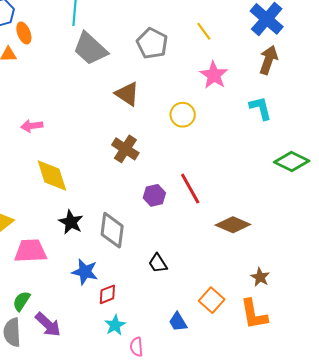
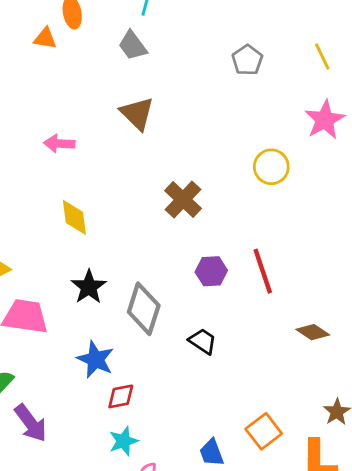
gray pentagon: (152, 43) -> (247, 60), size x0.7
gray trapezoid: (90, 49) -> (133, 45), moved, size x0.6
brown triangle: (127, 94) -> (137, 113), moved
yellow diamond: (52, 175) -> (74, 217), size x0.7
brown diamond: (233, 225) -> (313, 332), size x0.7
black trapezoid: (158, 263) -> (203, 341), moved, turned 145

